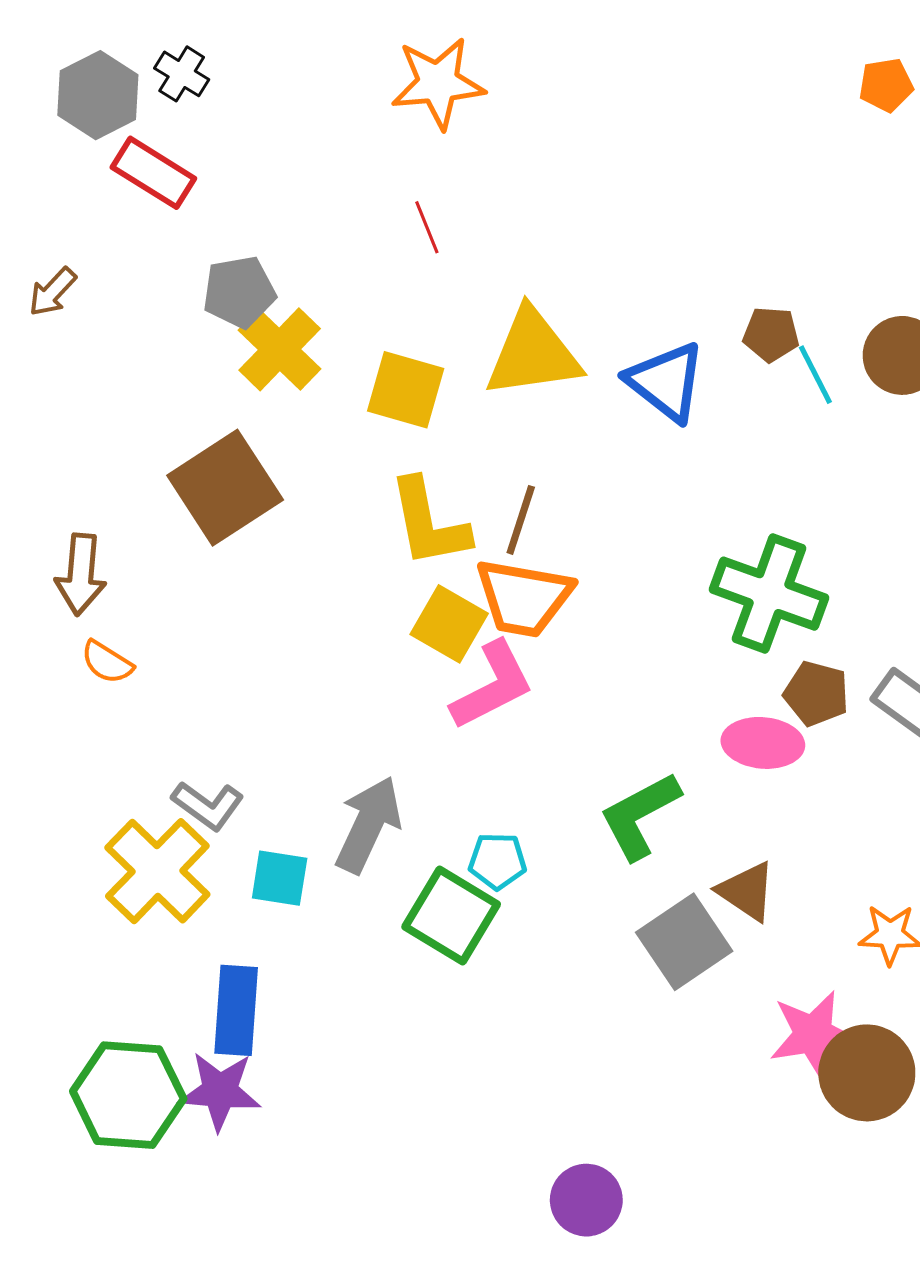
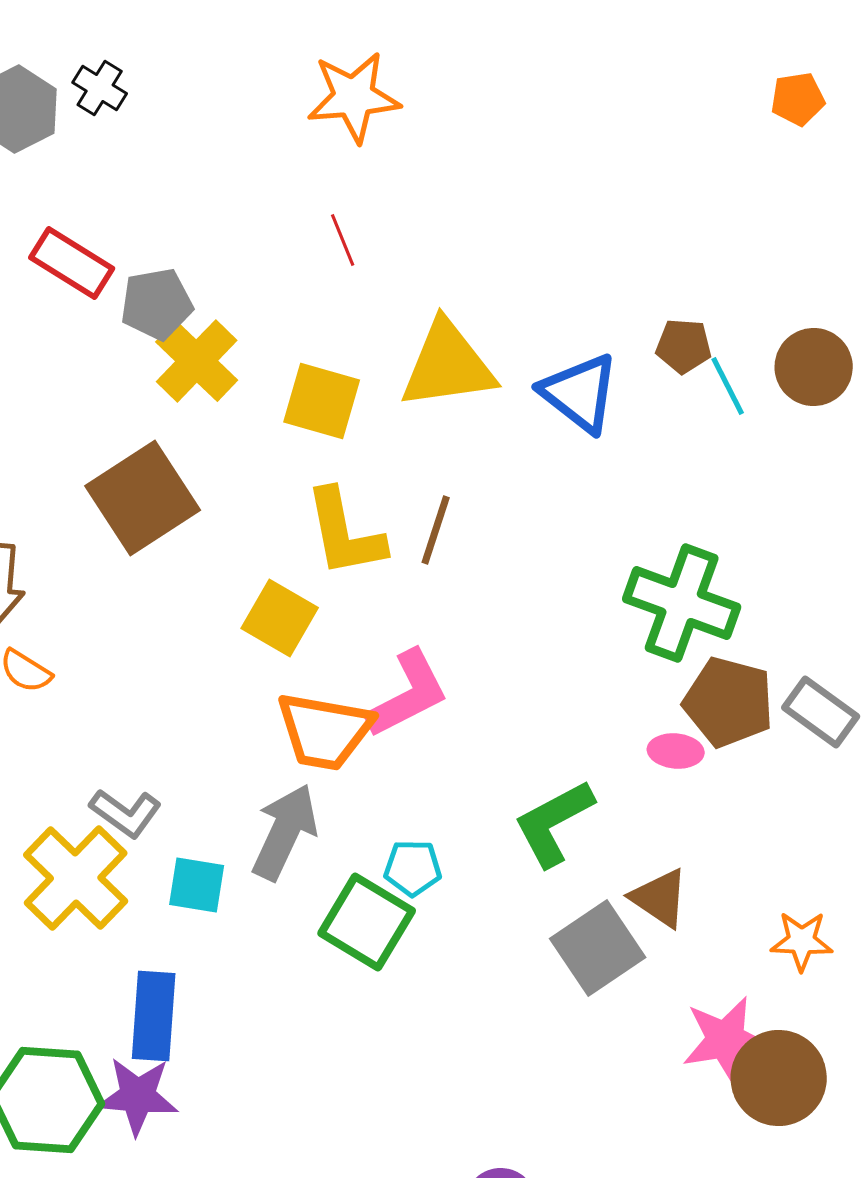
red rectangle: (153, 173) -> (72, 263), moved
orange trapezoid: (524, 598) -> (325, 731), moved
yellow square: (449, 624) -> (280, 618), moved
brown pentagon: (816, 693) -> (729, 702), size x1.4
pink ellipse: (763, 743) -> (676, 751), size x0.7

